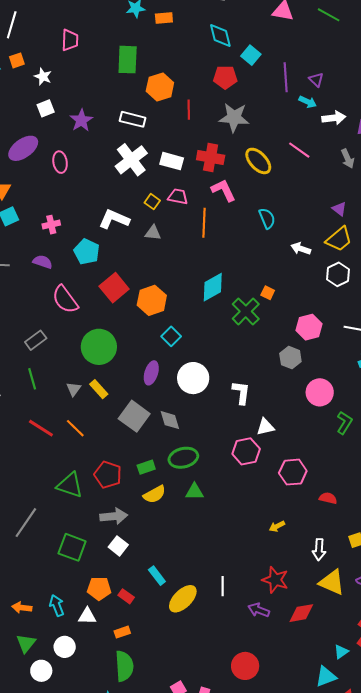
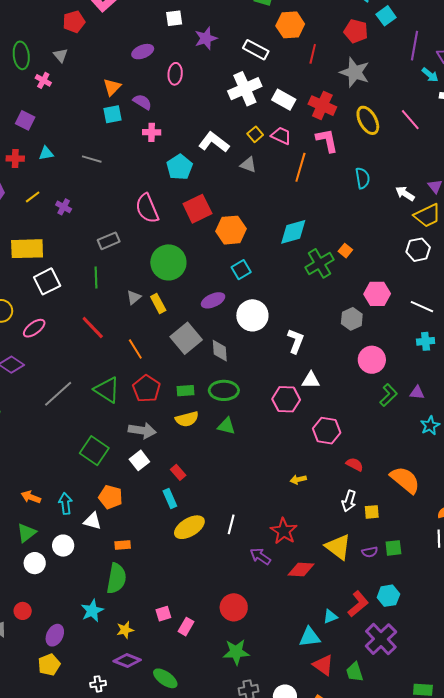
purple ellipse: (23, 148) -> (143, 52), size x0.7
white arrow: (301, 249) -> (405, 194), moved
purple semicircle: (43, 262) -> (142, 102), moved
purple ellipse: (151, 373) -> (213, 300), turned 35
orange line: (75, 428) -> (135, 349), moved
gray line: (26, 523) -> (58, 394), moved
white arrow: (319, 550) -> (349, 501), moved
red rectangle: (126, 596) -> (178, 472), moved

